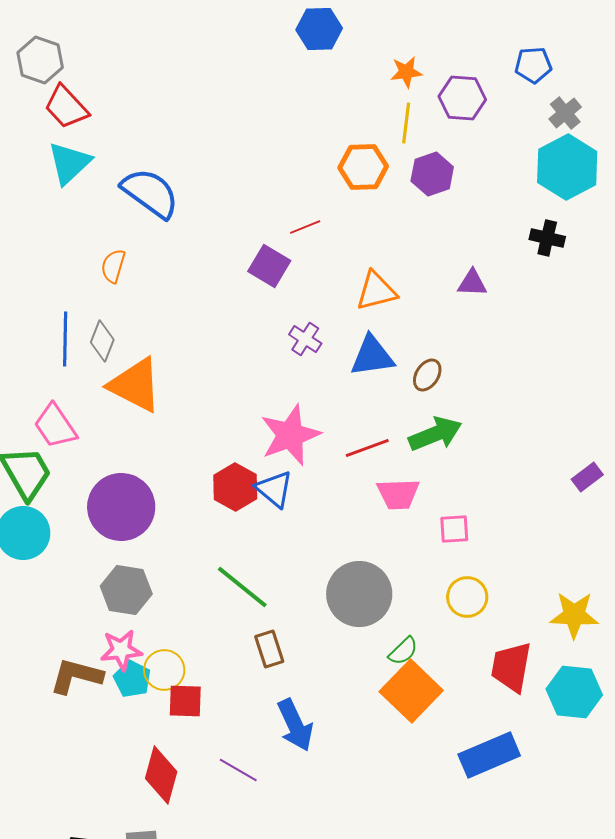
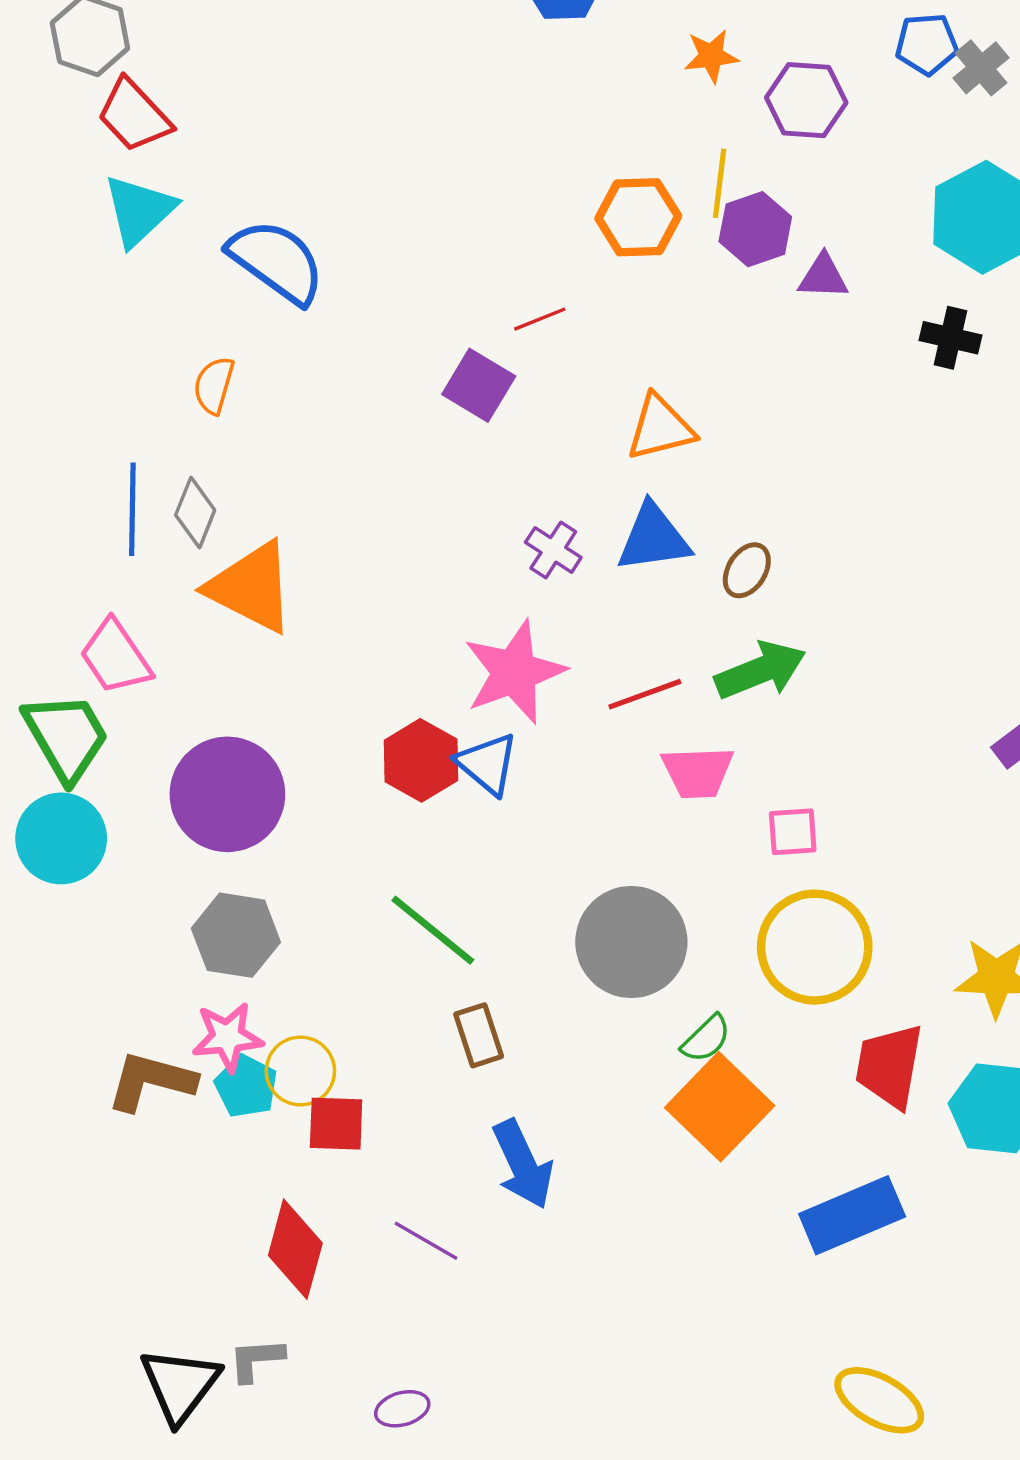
gray cross: (565, 113) -> (981, 68), moved
yellow line: (406, 123) -> (720, 183), moved
purple triangle: (472, 283) -> (823, 277), moved
purple cross: (305, 339) -> (553, 550), moved
yellow circle: (467, 597) -> (815, 947), size x1.6

